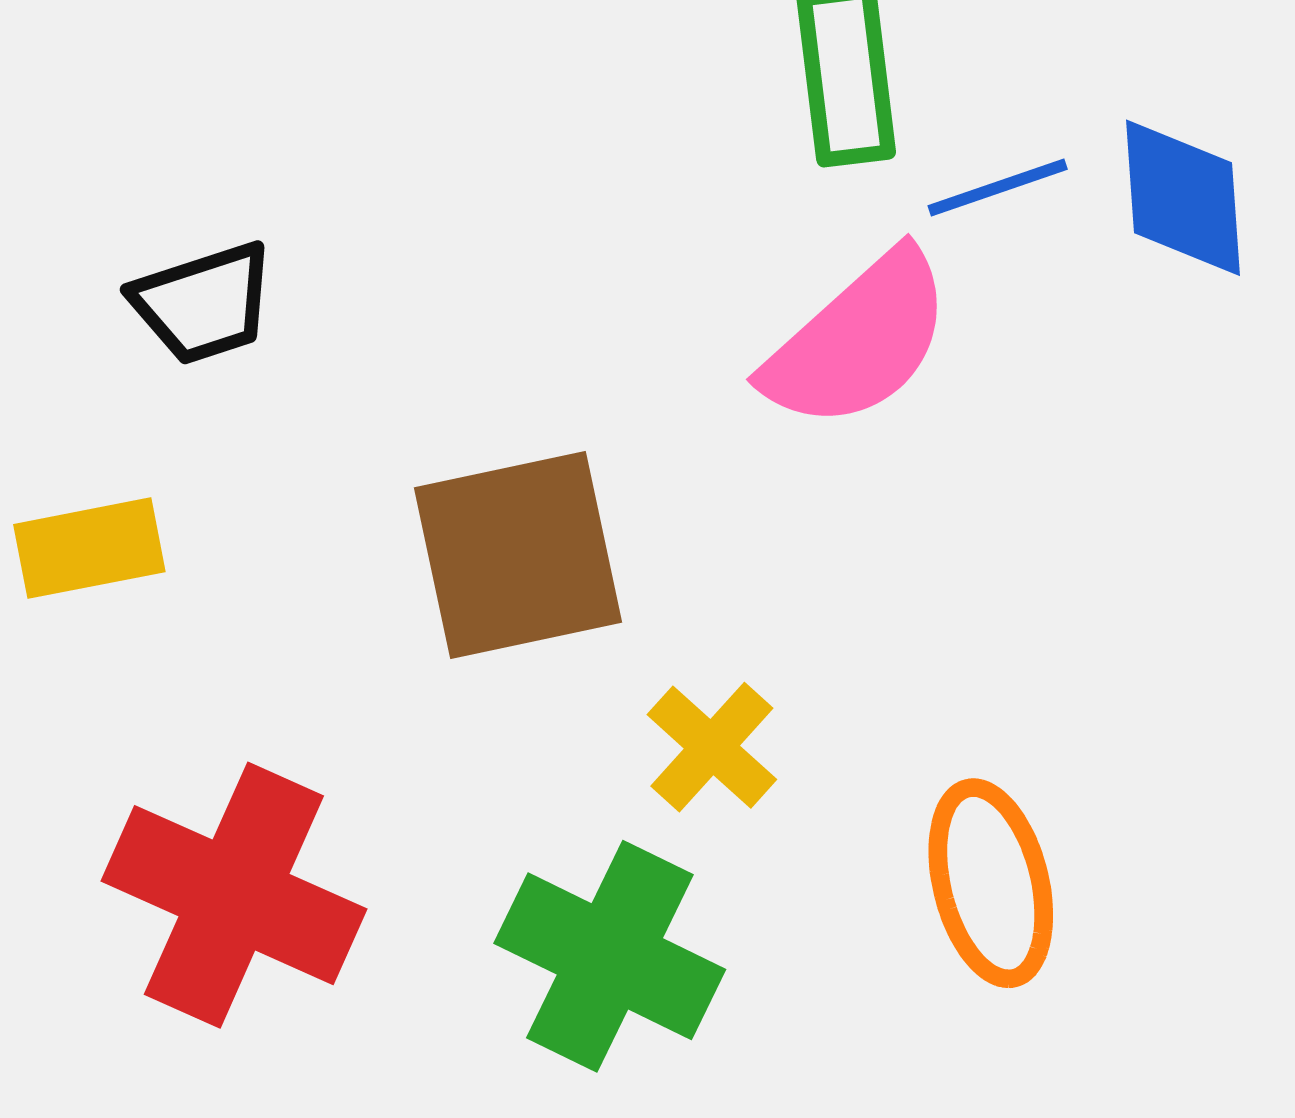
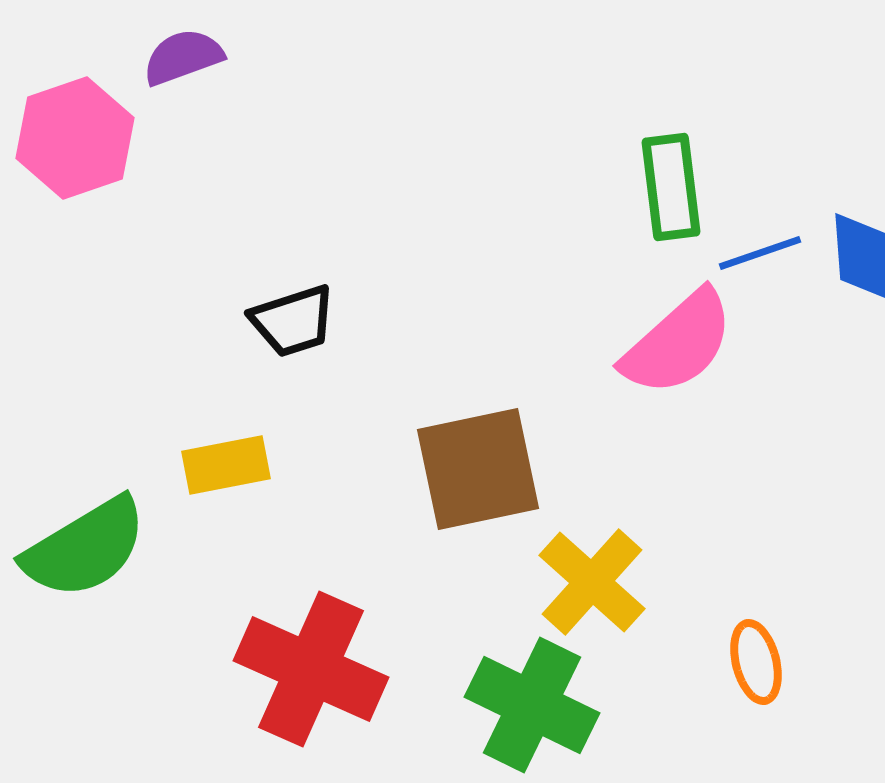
yellow cross: (712, 747) -> (592, 582), size x1.4
orange ellipse: (991, 883) -> (756, 662), size x0.7

